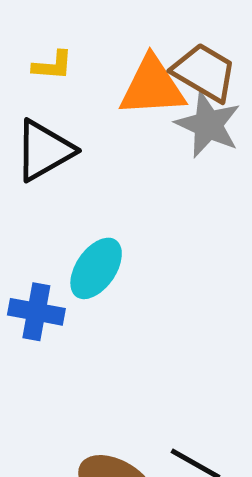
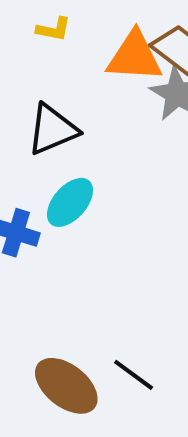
black triangle: (44, 150) -> (52, 130), moved

